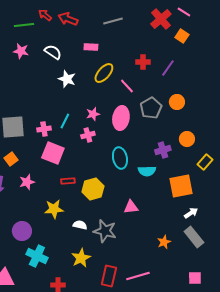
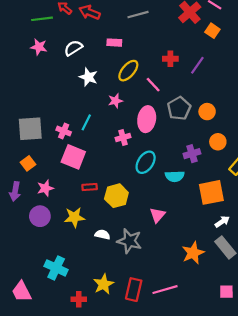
white semicircle: (53, 52) -> (73, 48), turned -66
orange circle: (177, 102) -> (207, 112), moved
pink star: (93, 114) -> (115, 101), moved
pink cross: (44, 129) -> (64, 131), turned 32
pink cross: (88, 135) -> (123, 137), moved
cyan ellipse: (120, 158) -> (146, 162), turned 45
pink triangle: (131, 207) -> (157, 215), turned -42
purple circle: (22, 231) -> (40, 216), moved
orange star: (164, 242) -> (193, 253), size x1.5
yellow star: (81, 258) -> (104, 284), moved

